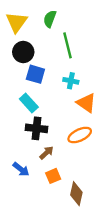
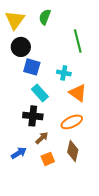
green line: (68, 45) -> (78, 41), moved
cyan rectangle: (29, 103) -> (40, 93), moved
blue arrow: (21, 169) -> (19, 153), turned -70
brown diamond: (76, 194) -> (73, 151), moved

